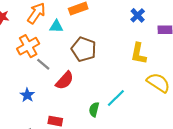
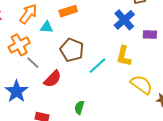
blue cross: (138, 15) -> (124, 20), size x1.5
blue star: (27, 95) -> (17, 91), size x1.6
cyan line: (116, 98) -> (97, 66), moved

